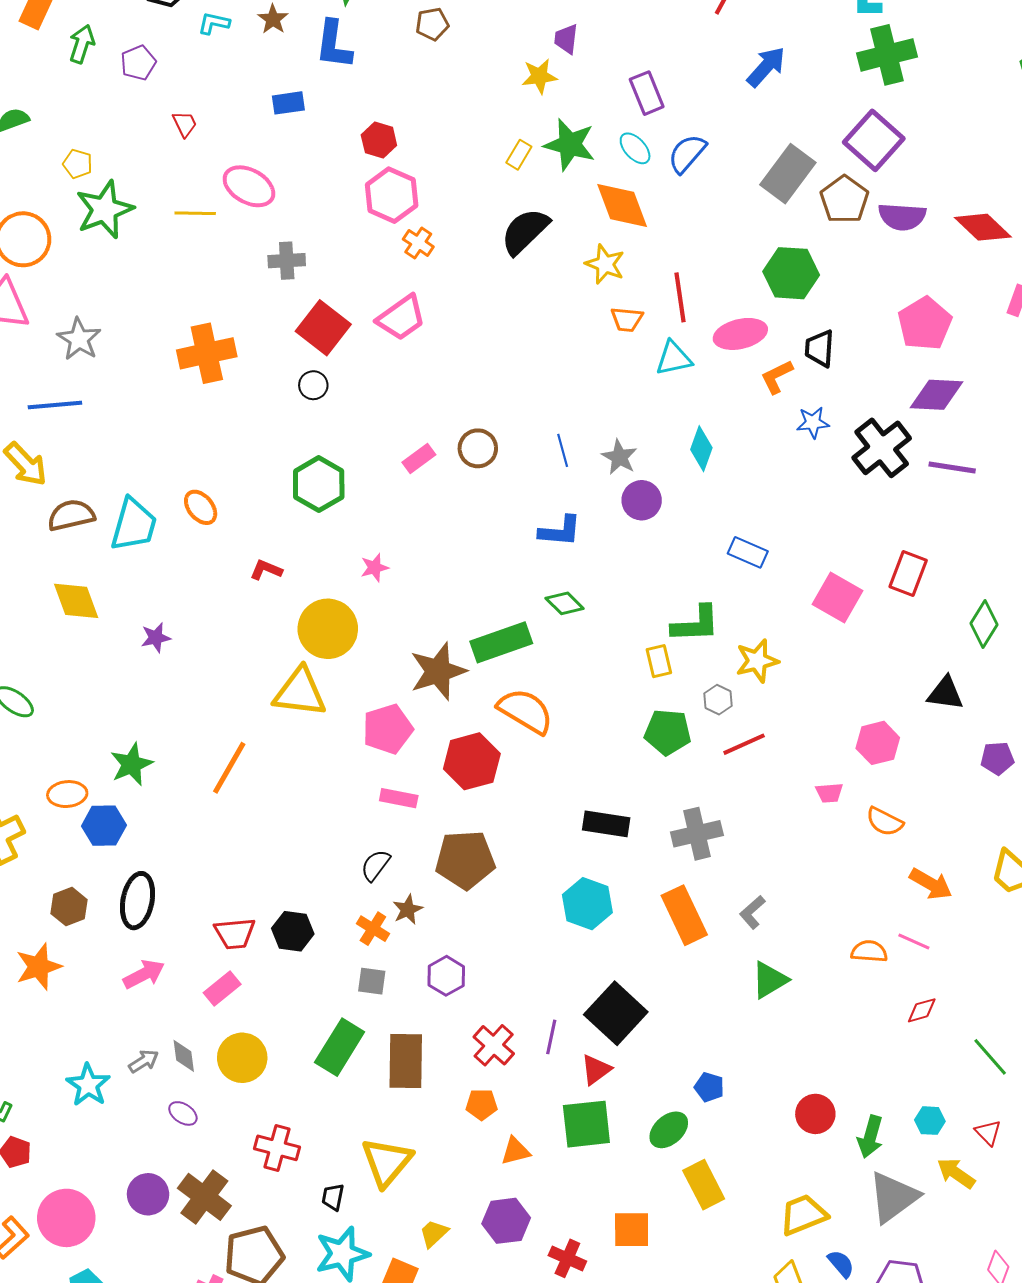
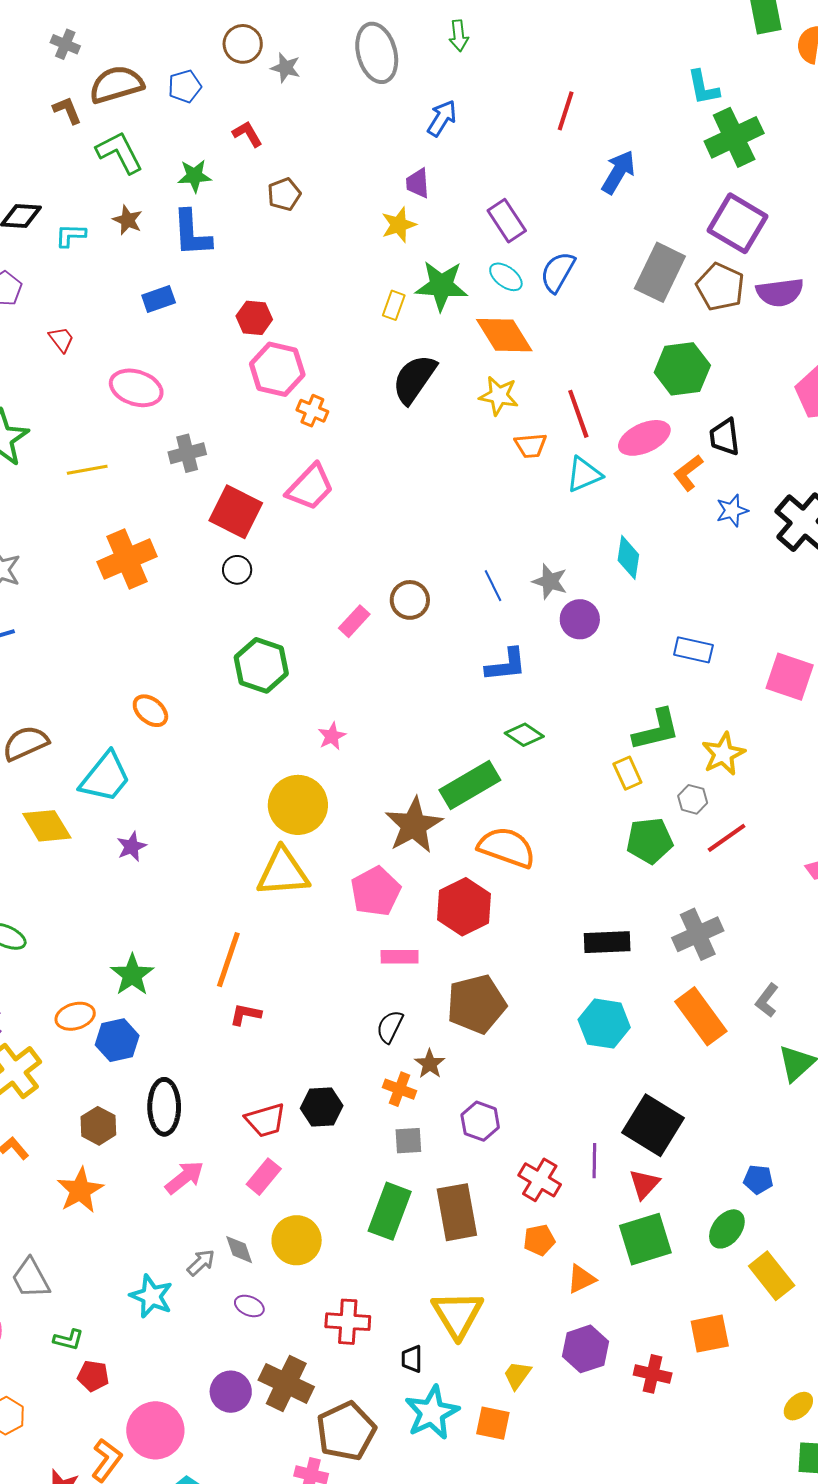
yellow line: (195, 213) -> (87, 470), moved
cyan trapezoid: (134, 525) -> (105, 777), moved, turned 34
red L-shape: (266, 570) -> (245, 1014), moved

